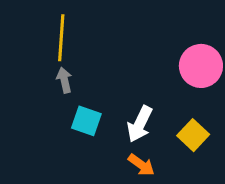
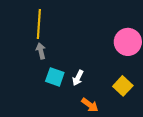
white arrow: (140, 124) -> (78, 78), moved, size x0.7

